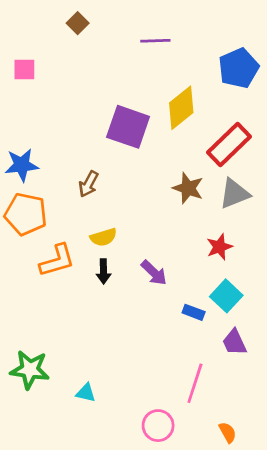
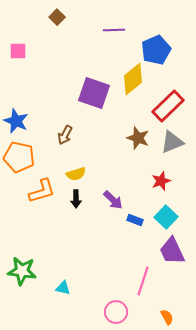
blue pentagon: (239, 68) -> (156, 50), moved
blue star: (22, 165) -> (16, 121), turned 30
blue rectangle: (194, 312) -> (135, 220), moved
purple trapezoid: (234, 342) -> (172, 251), size x1.4

